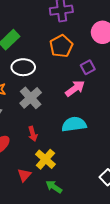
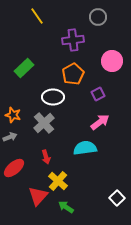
white ellipse: (23, 67) -> (53, 97), moved
pink arrow: (75, 88) -> (100, 122), moved
red triangle: (24, 175) -> (38, 196), size x1.5

